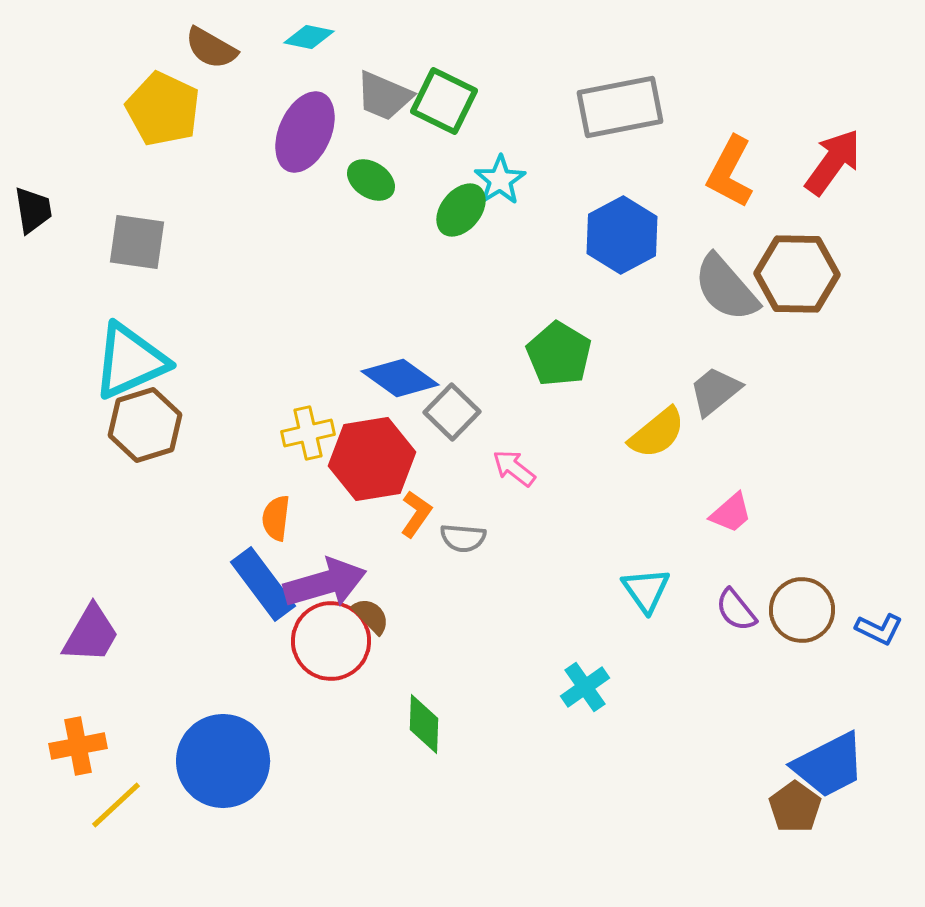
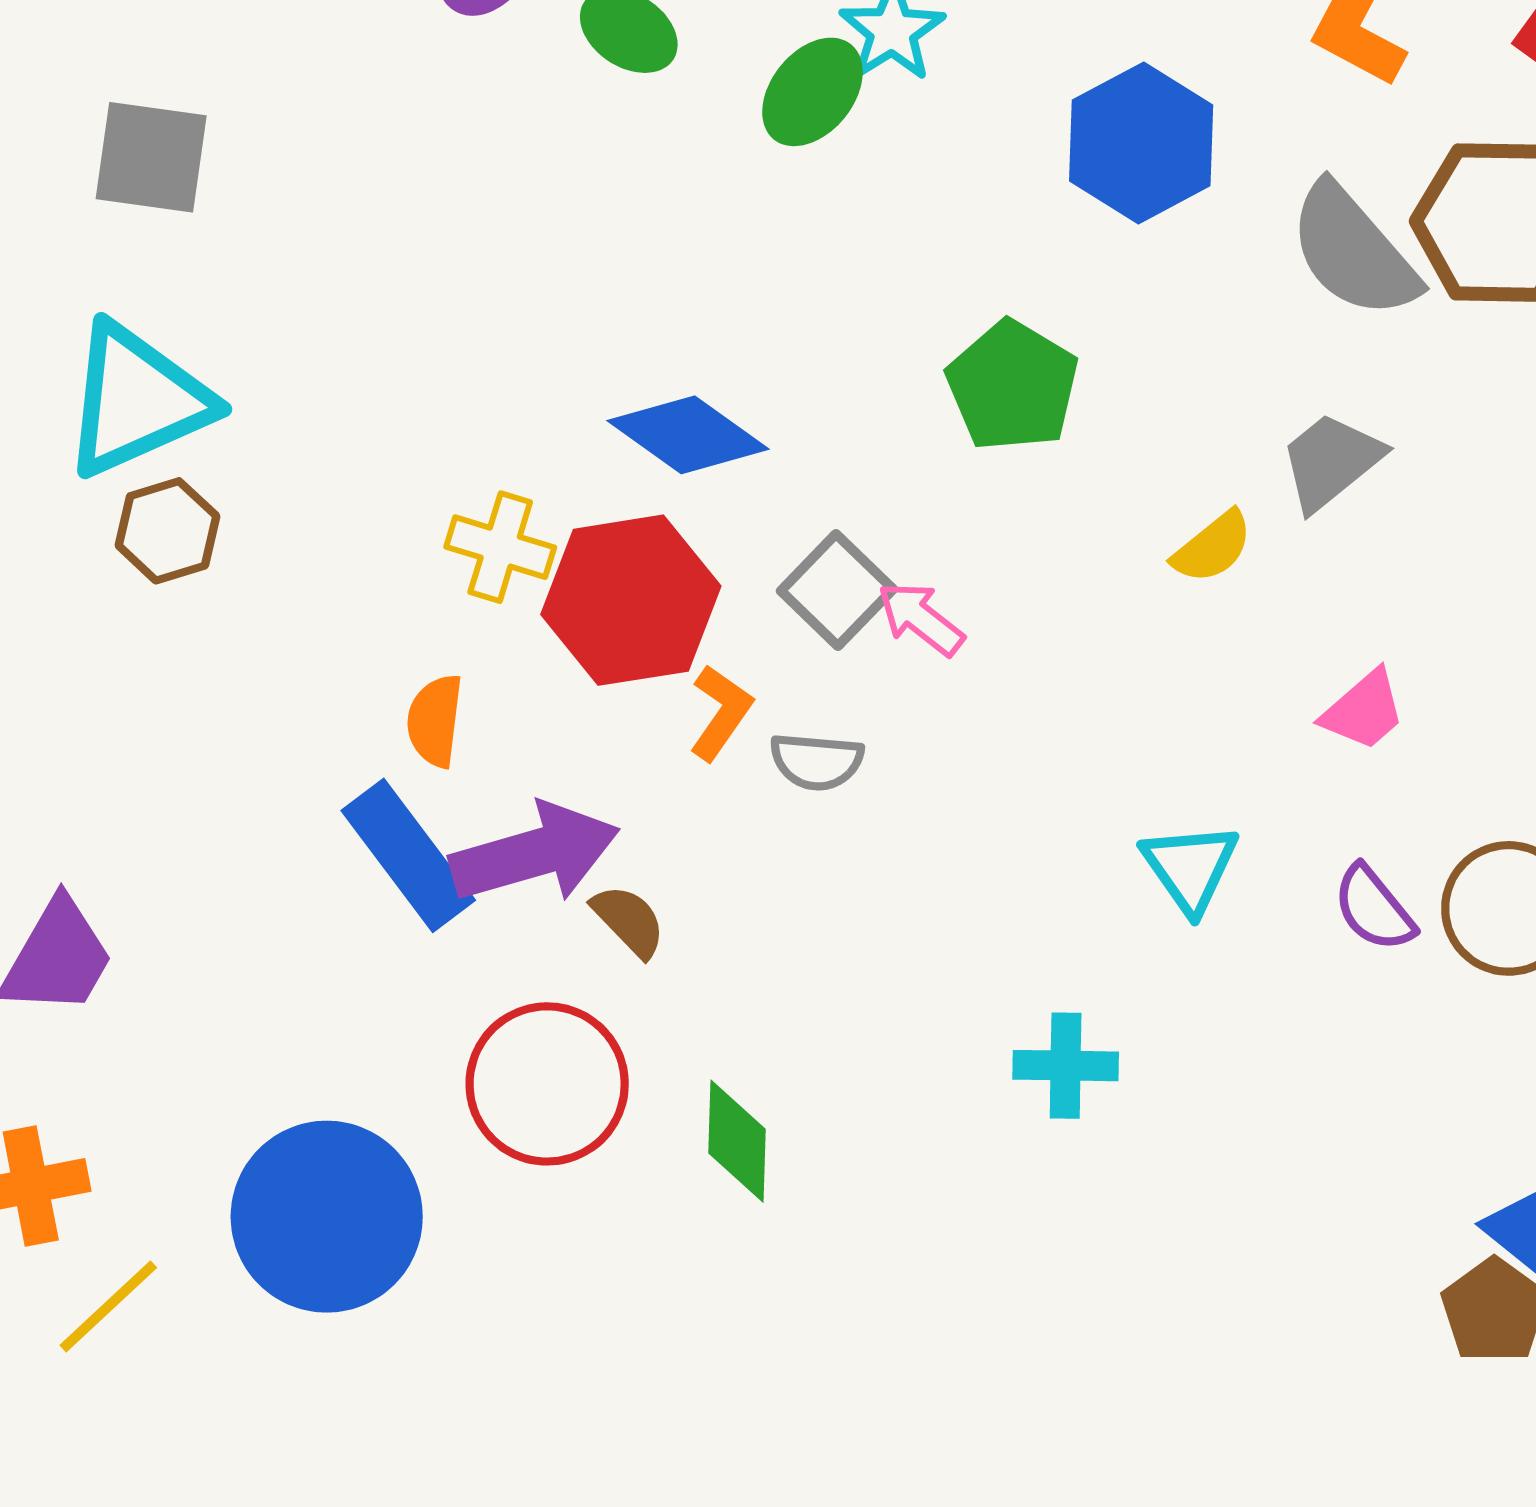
gray square: (452, 412) -> (837, 590), moved
brown hexagon: (145, 425) -> (167, 531), size x0.7
yellow cross: (308, 433) -> (500, 547), turned 30
yellow semicircle: (657, 433) -> (1213, 547), size x0.7
red circle: (331, 641) -> (547, 1084), moved
cyan cross: (585, 687) -> (1066, 1066), turned 36

